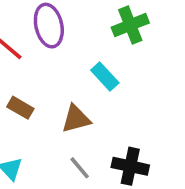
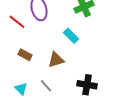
gray line: (80, 168) -> (46, 86), moved

